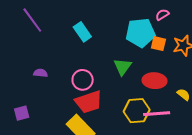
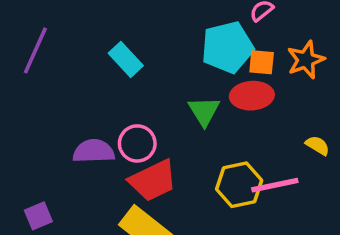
purple line: (32, 20) -> (35, 50), turned 68
purple semicircle: (40, 73) -> (94, 151), moved, size x1.6
red ellipse: (155, 81) -> (252, 96), moved

